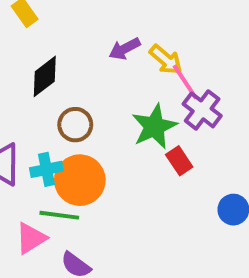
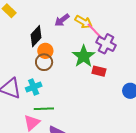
black diamond: (45, 76) -> (36, 36), moved
red rectangle: (179, 161) -> (99, 71), turned -32
orange circle: (80, 180) -> (45, 51), moved, size x0.6

